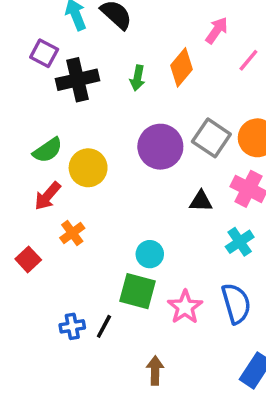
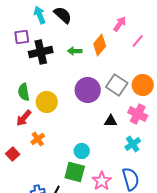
purple square: (44, 53) -> (22, 37), turned -35
green arrow: (137, 78) -> (75, 51), turned 80
green semicircle: (48, 150) -> (24, 92), turned 114

